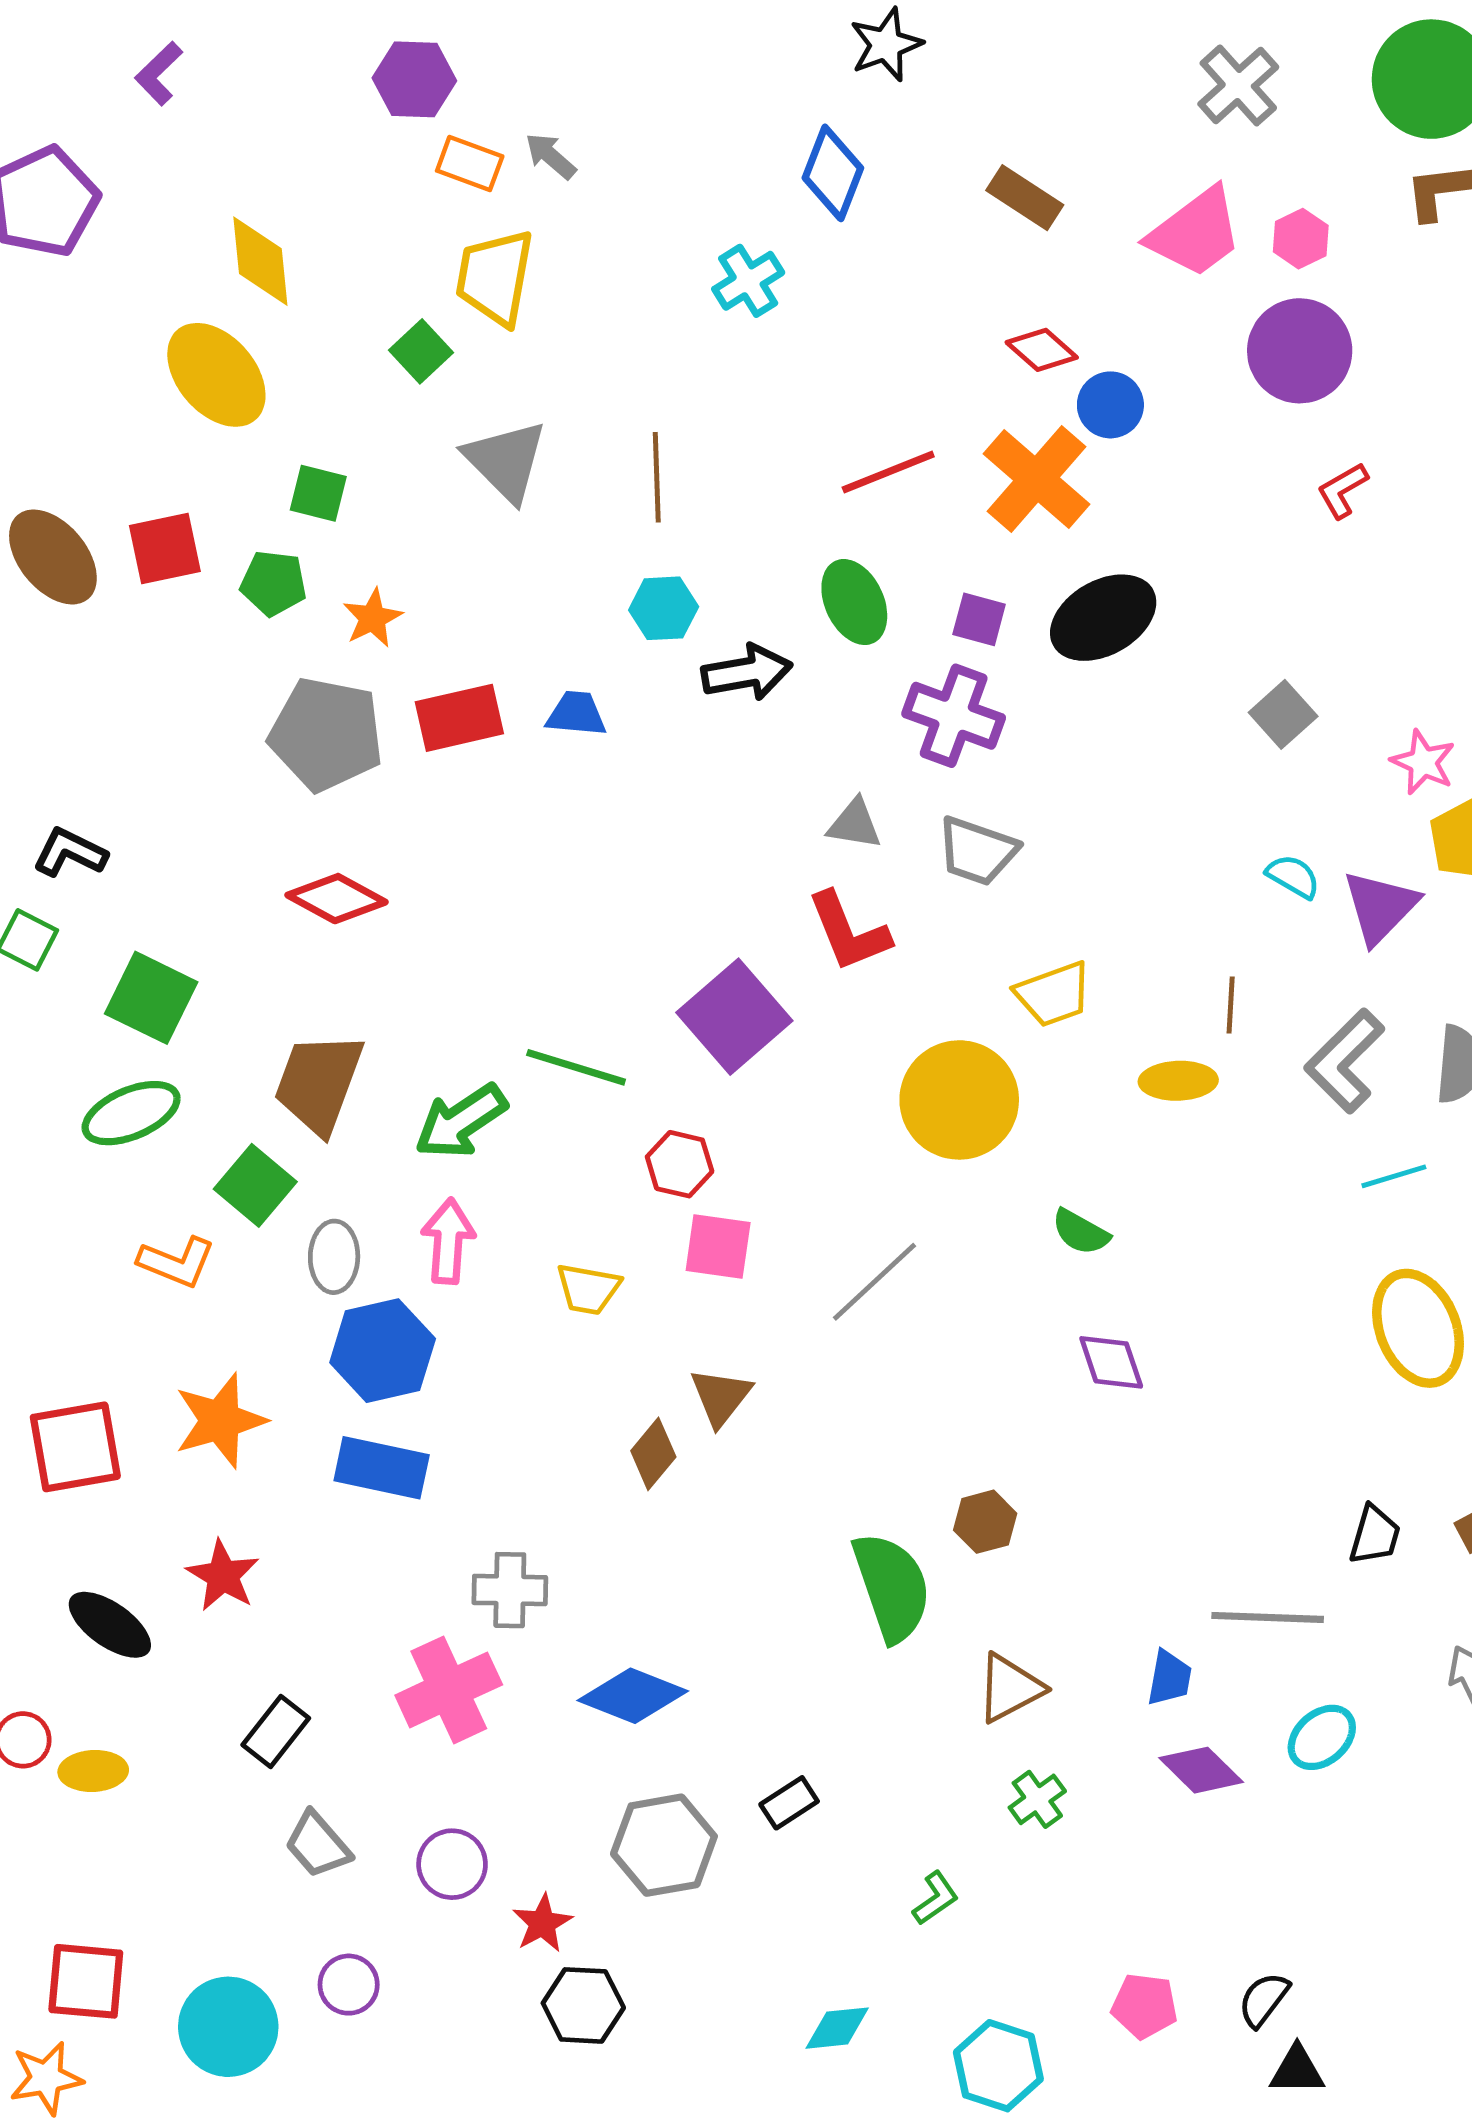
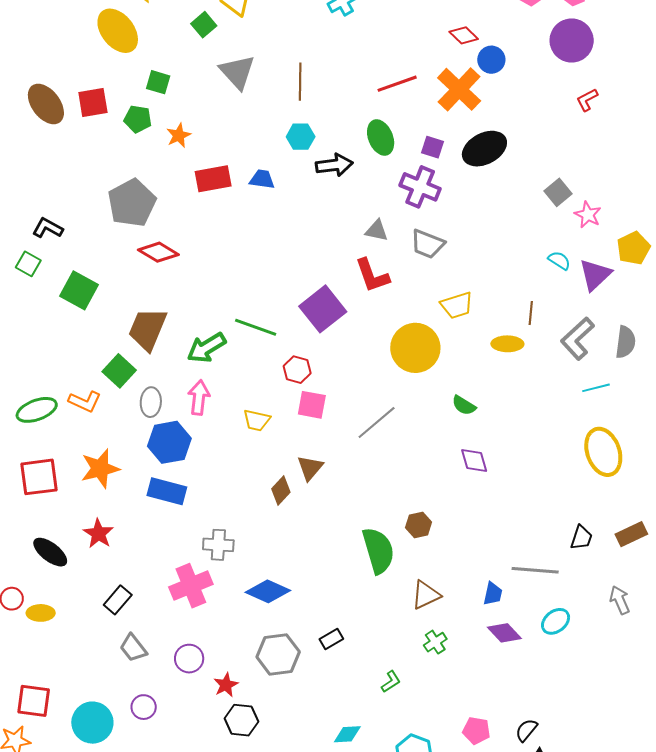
gray pentagon: (326, 734) -> (132, 203), moved, turned 30
pink star: (1423, 762) -> (588, 215), moved
green ellipse: (131, 1113) -> (37, 410), moved

